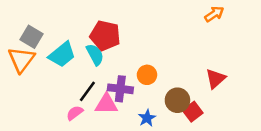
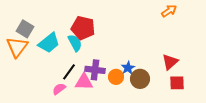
orange circle: (147, 75) -> (116, 77), moved
red square: (193, 112) -> (177, 83), moved, turned 35
blue star: (147, 118) -> (128, 68), moved

